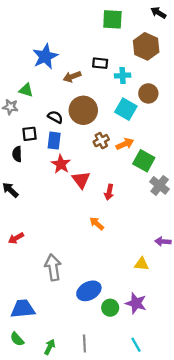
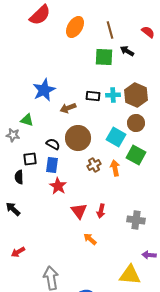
black arrow: (158, 13) -> (127, 51), moved
brown hexagon: (146, 46) -> (136, 95), moved
cyan cross: (123, 76) -> (113, 95), moved
orange arrow: (125, 144) -> (115, 168), turned -77
green square: (144, 161) -> (136, 155), moved
red triangle: (81, 180) -> (79, 211), moved
gray cross: (160, 185) -> (136, 220), moved, turned -30
yellow triangle: (142, 264) -> (130, 275), size x1.6

